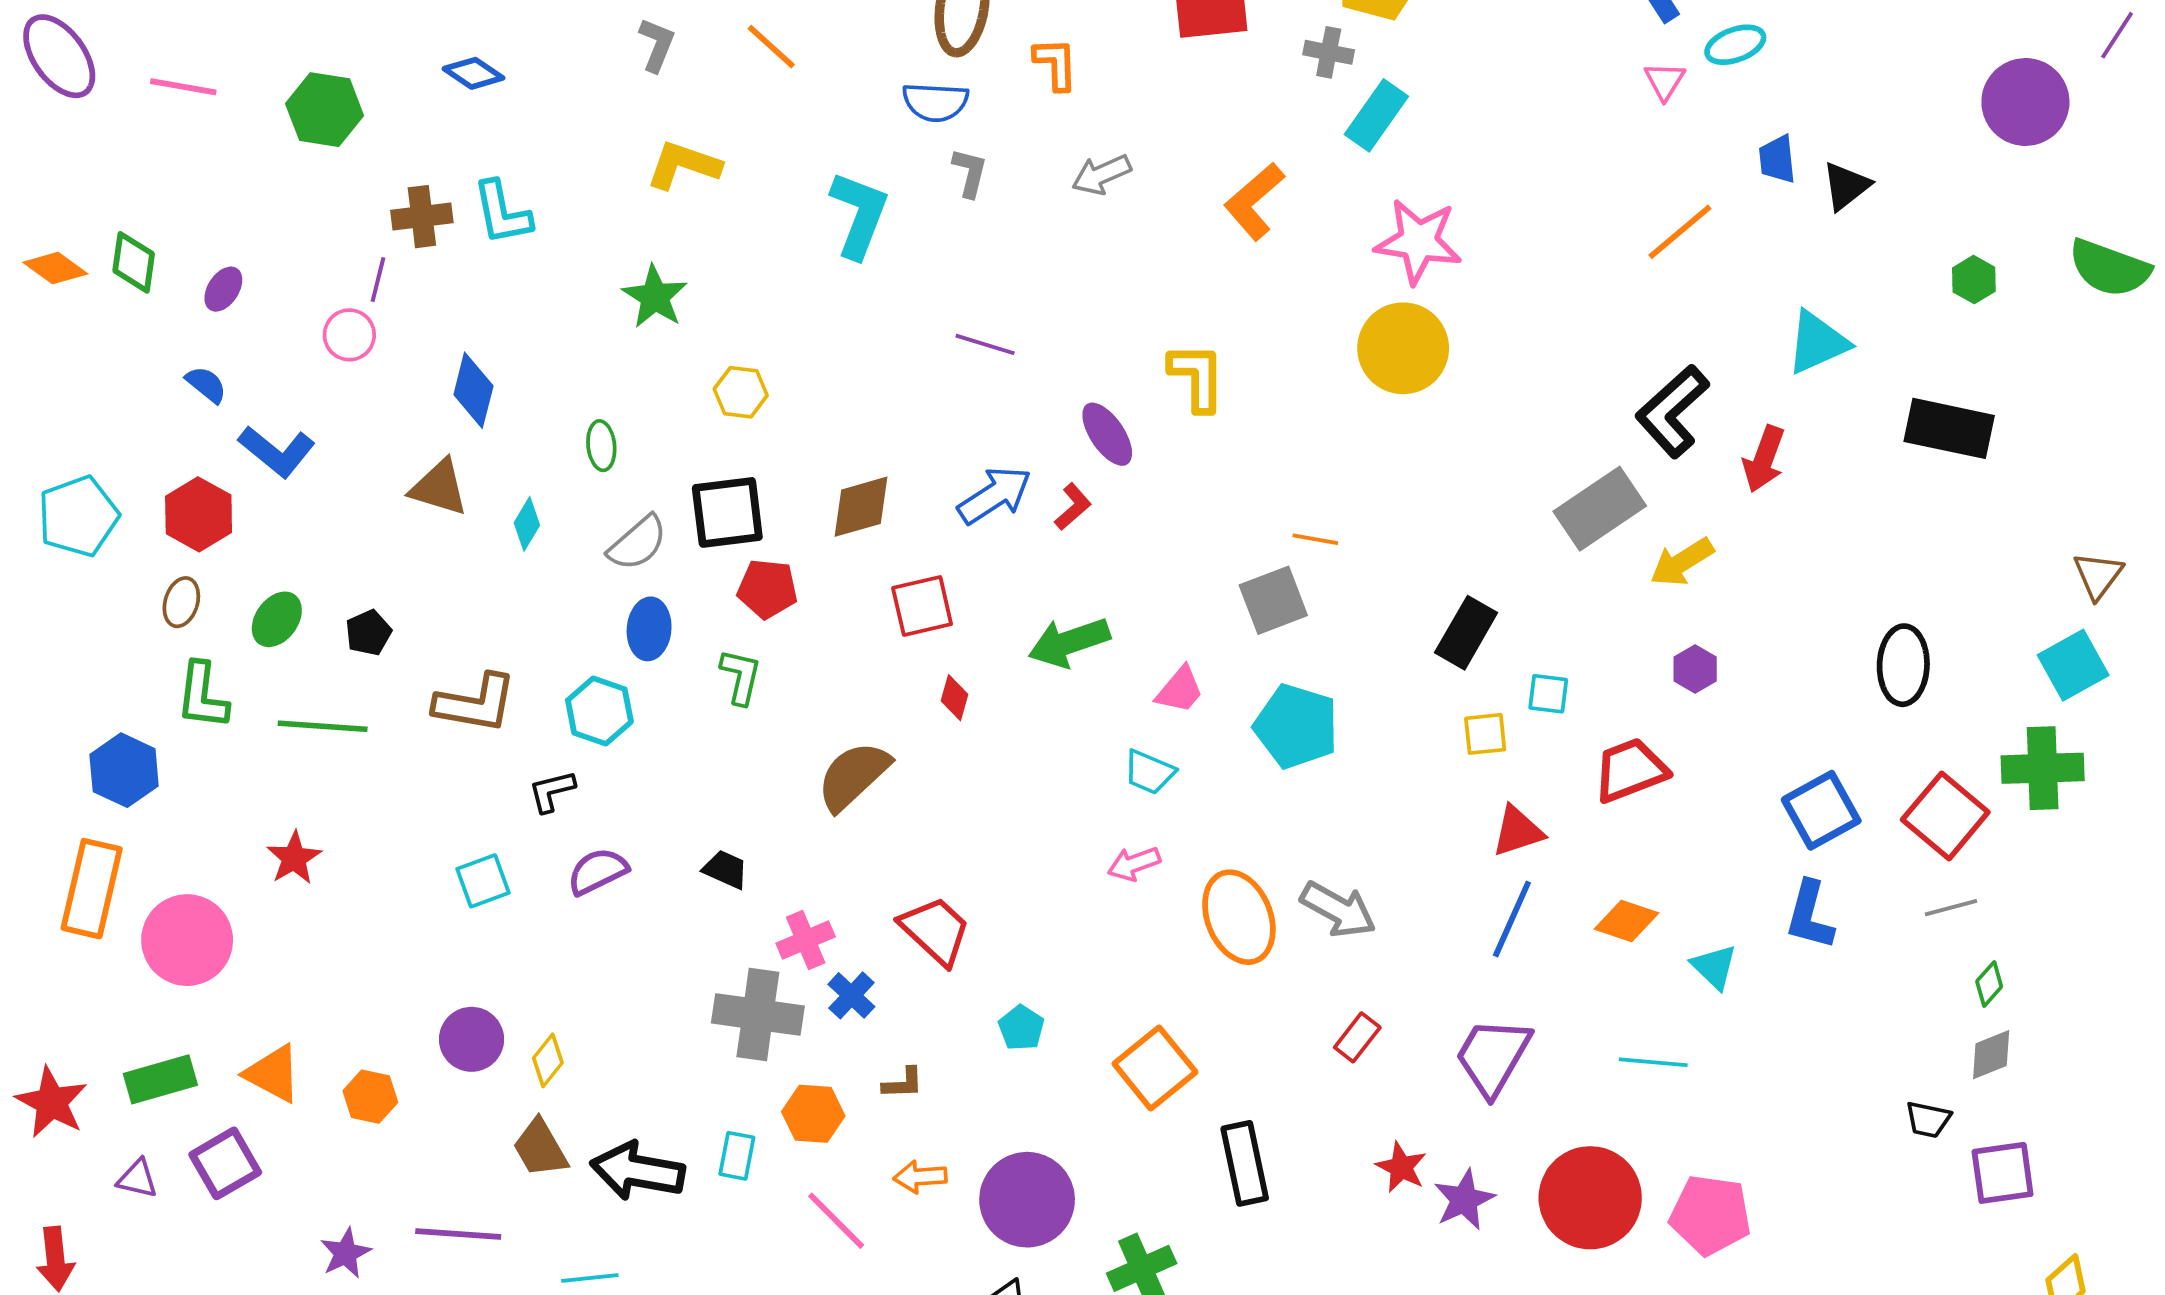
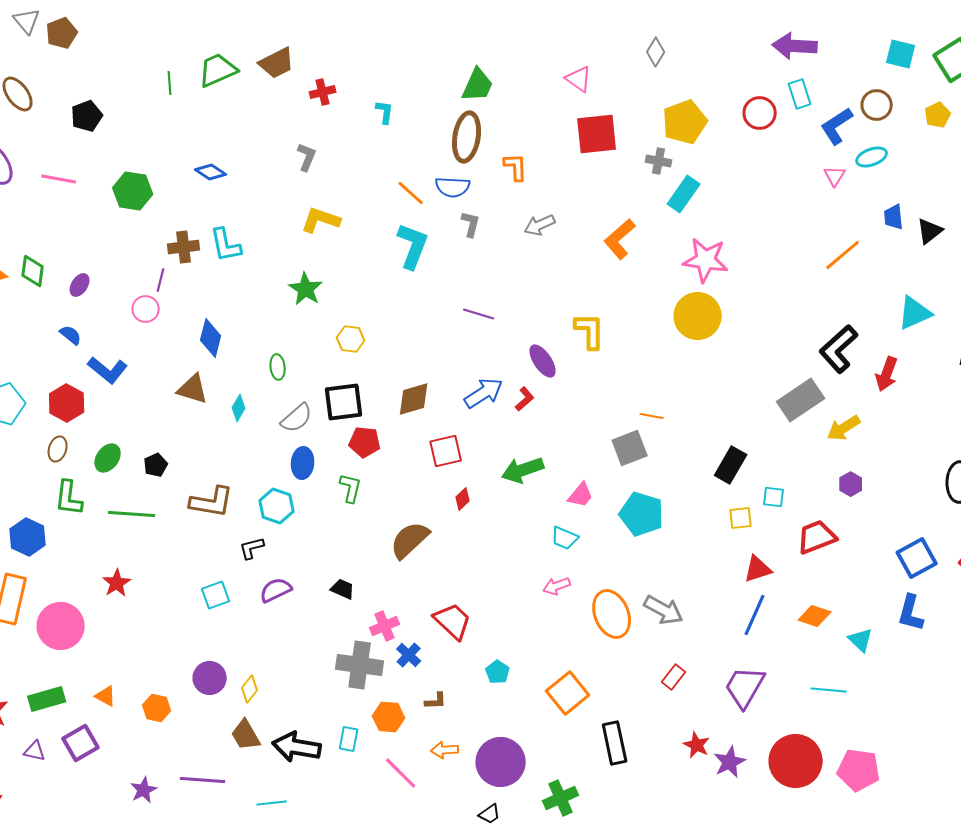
orange line: (771, 47) -> (411, 193), moved
red diamond: (955, 698) -> (463, 499), turned 30
orange triangle: (273, 1074) -> (106, 696), size x0.7

